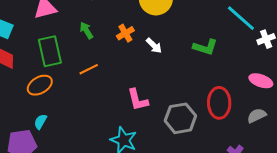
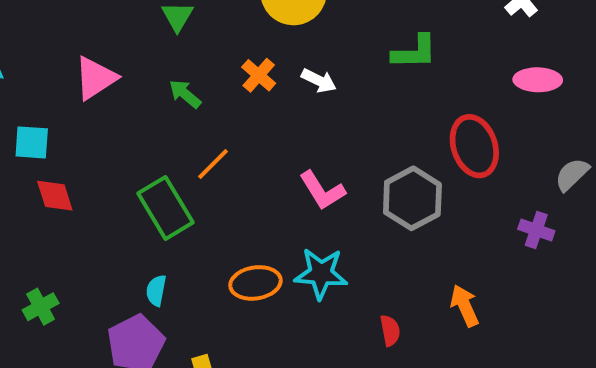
green rectangle: (50, 51) -> (165, 208), moved
orange ellipse: (40, 85) -> (255, 283), moved, turned 40
gray semicircle: (257, 116) -> (572, 174), moved

